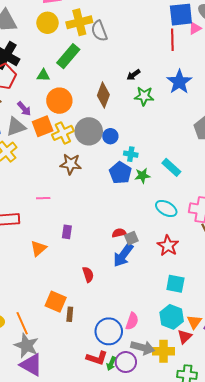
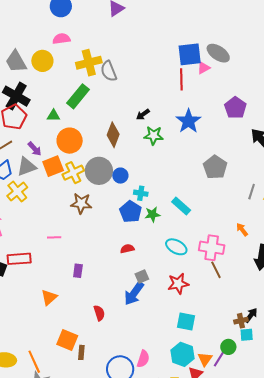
yellow circle: (47, 23) -> (42, 61), moved
red semicircle: (119, 233) -> (127, 249), moved
red star: (168, 246) -> (178, 284), turned 30
orange triangle: (38, 248) -> (49, 297), moved

